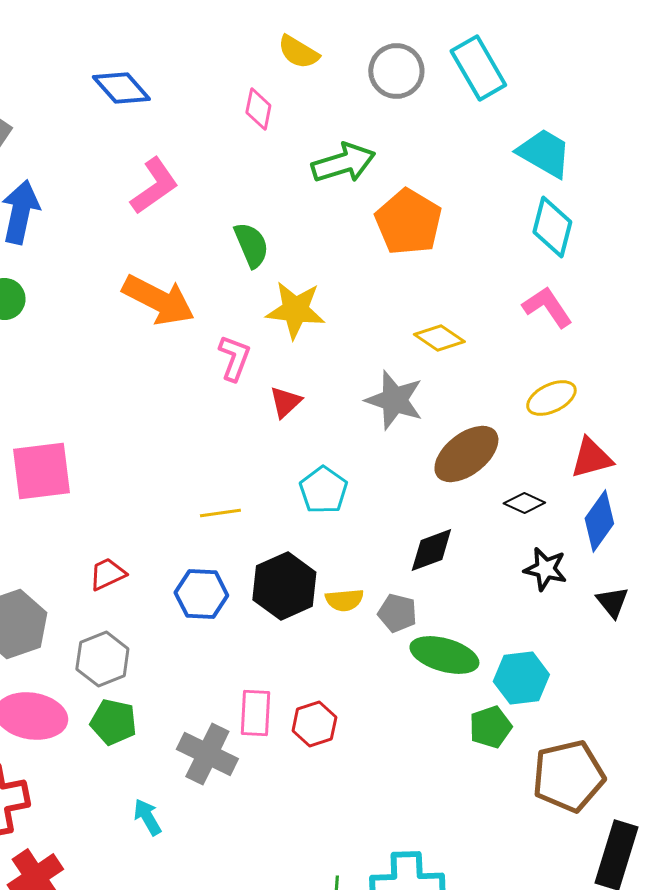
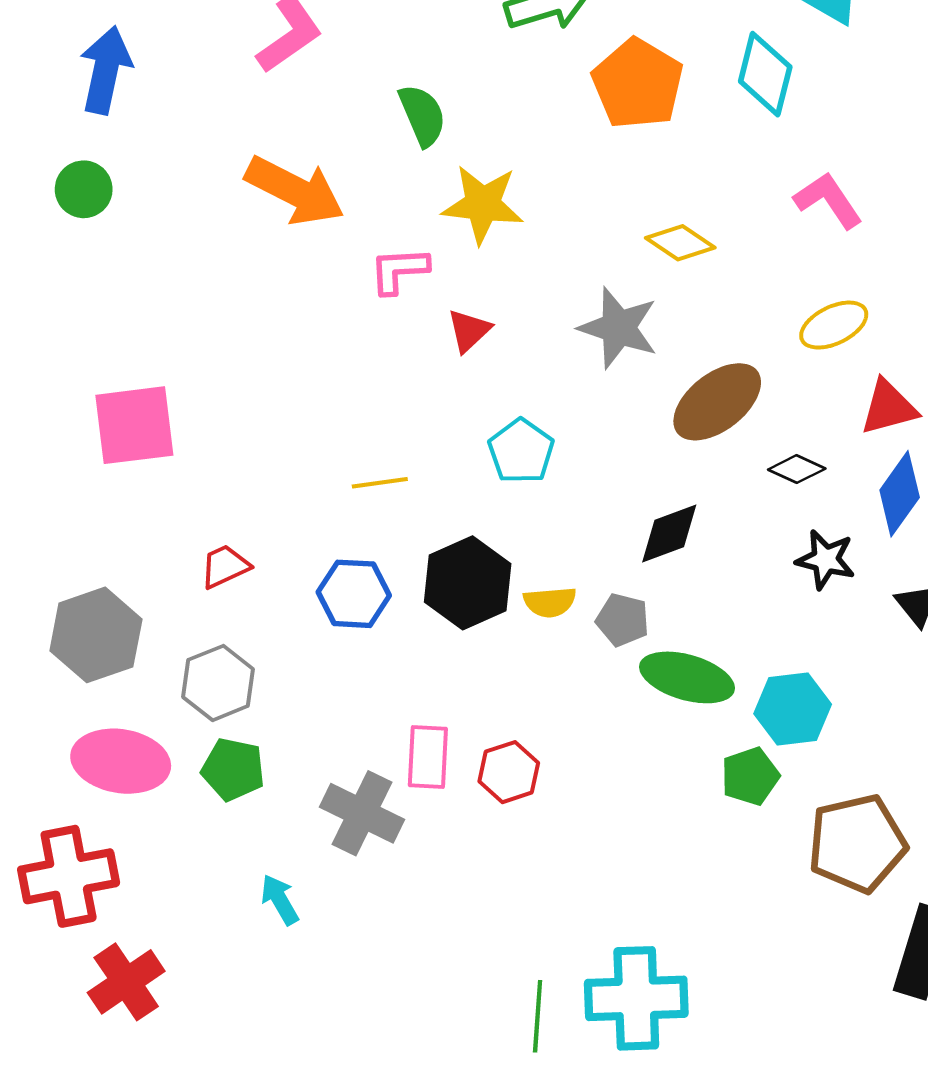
cyan diamond: (552, 227) -> (765, 74), moved
pink L-shape: (234, 358) -> (399, 270), turned -114

